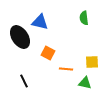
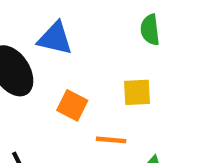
yellow square: (92, 62) -> (137, 92), moved

